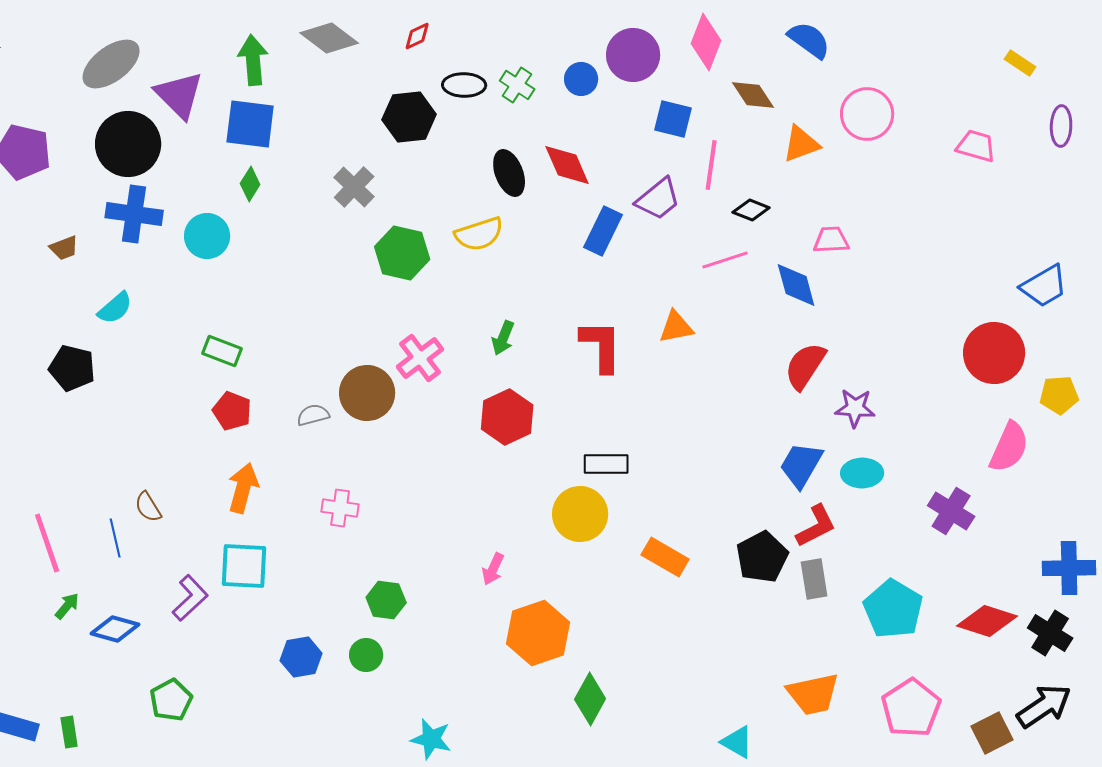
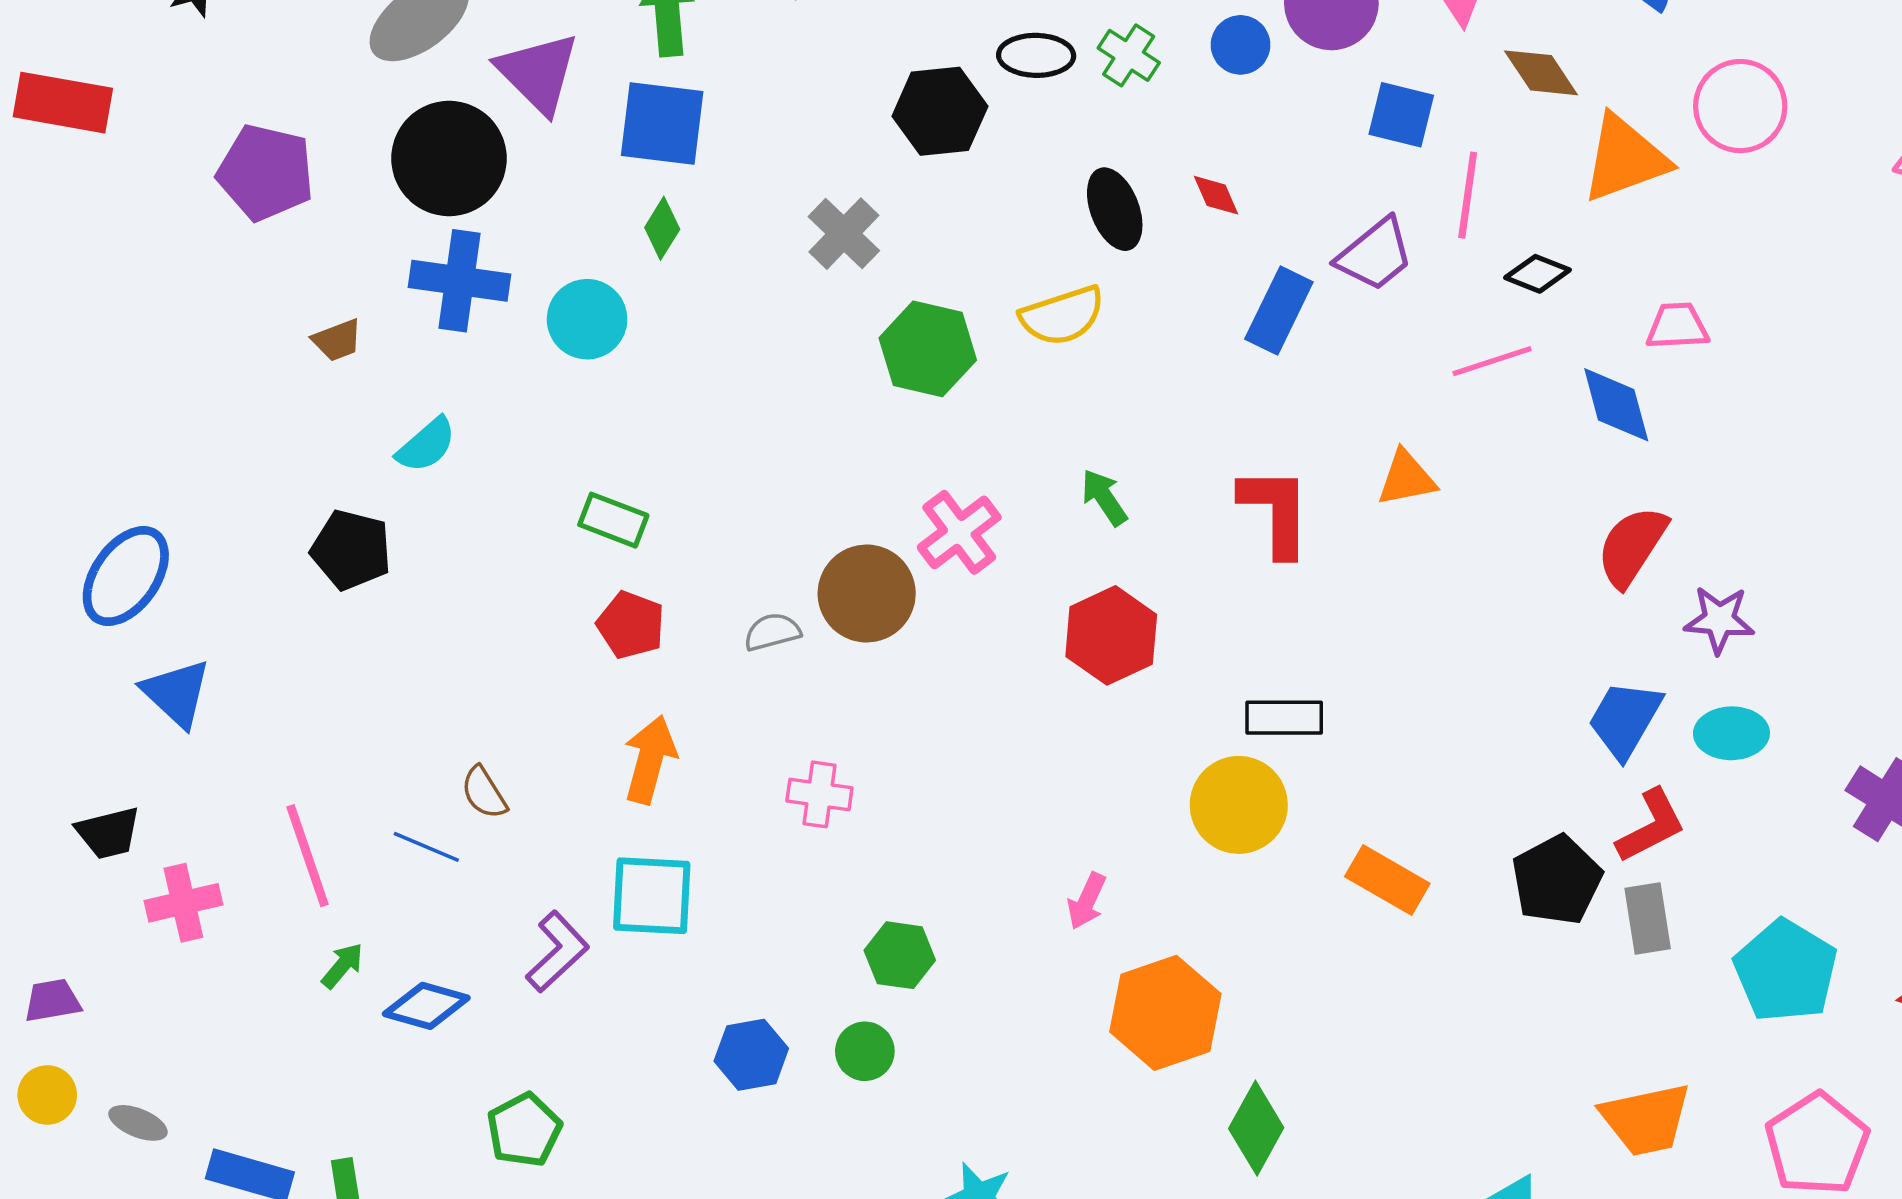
orange triangle: (801, 144) -> (1625, 158), size x1.4
red diamond: (567, 165) -> (1216, 195), size x0.6
green arrow: (503, 338) -> (1104, 497), turned 124
blue line: (115, 538) -> (426, 847), turned -54

